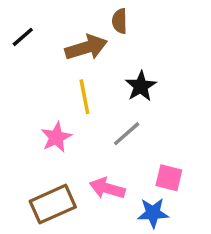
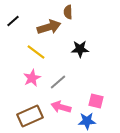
black star: (141, 86) -> (80, 49), turned 30
yellow line: (84, 97) -> (36, 52), moved, turned -42
gray line: (127, 134) -> (58, 82), moved

